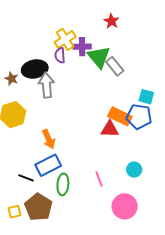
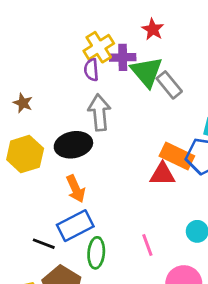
red star: (111, 21) -> (153, 29), moved
black ellipse: (35, 69) -> (73, 145), moved
gray arrow: (46, 85) -> (99, 112), moved

